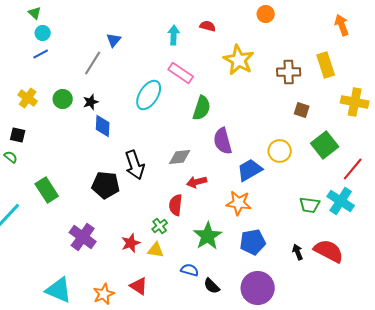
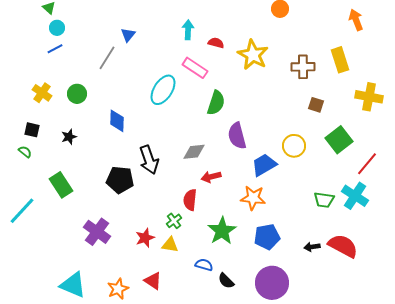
red semicircle: (208, 26) -> (216, 43), moved
black star: (91, 102) -> (69, 137), moved
black arrow: (298, 252) -> (312, 247), turned -77

